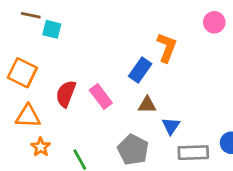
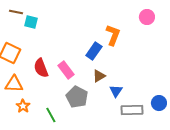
red semicircle: (66, 94) -> (41, 68), turned -42
brown triangle: (147, 105) -> (99, 76), turned -32
gray pentagon: (133, 150) -> (77, 97), moved

